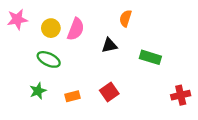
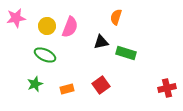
green rectangle: (150, 57) -> (126, 53), moved

